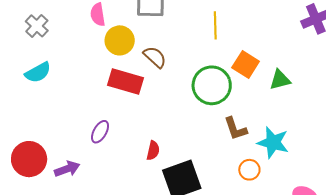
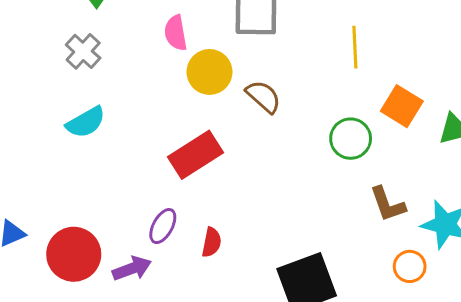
red rectangle: (126, 82) -> (195, 155), moved, turned -48
green circle: (212, 85) -> (351, 139), size x0.7
purple ellipse: (100, 132) -> (163, 226), moved
red semicircle: (153, 151) -> (212, 242), moved

